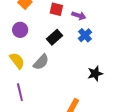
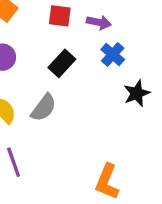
black star: (95, 73) -> (137, 93), moved

